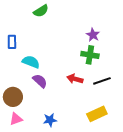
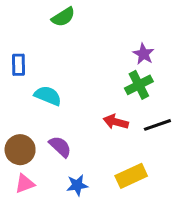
green cross: (90, 55) -> (139, 85), turned -36
purple semicircle: (40, 81) -> (60, 147), moved
yellow rectangle: (97, 114) -> (131, 176), moved

